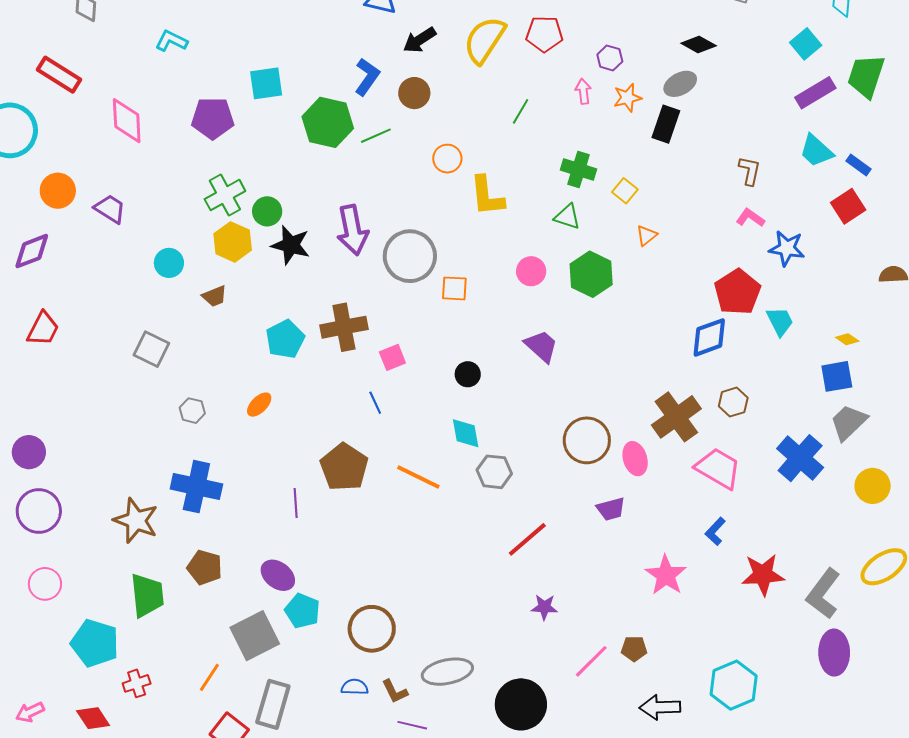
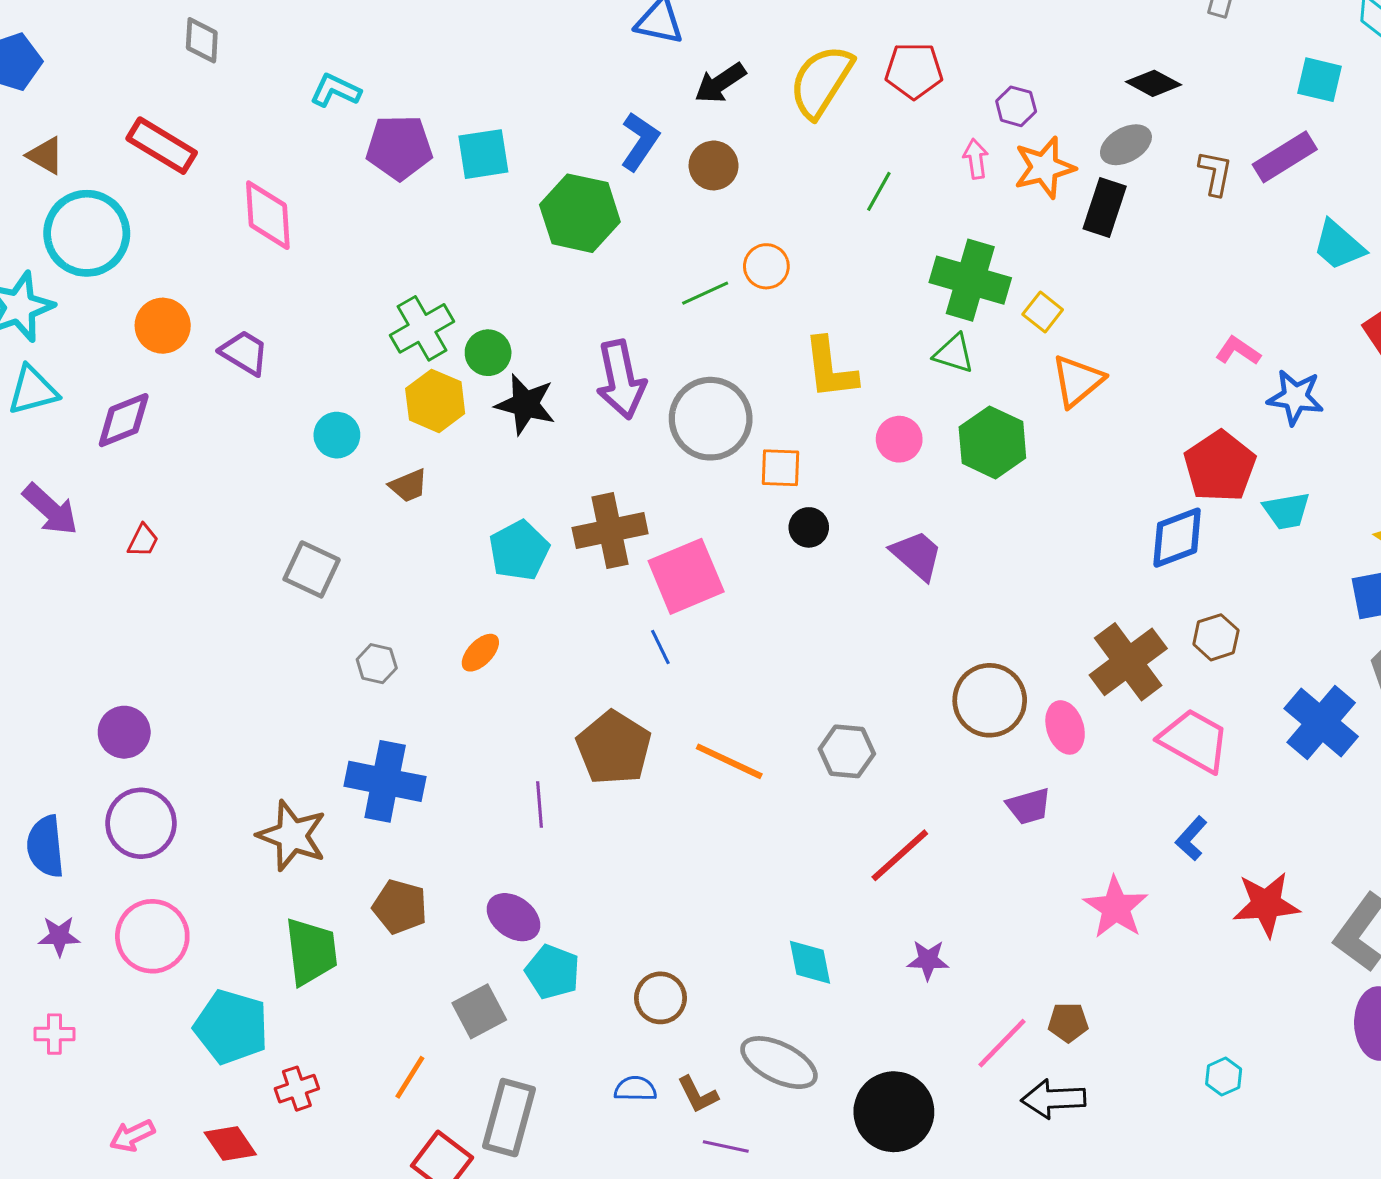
cyan square: (806, 44) -> (1320, 80), turned -36
purple rectangle: (815, 93) -> (1285, 157), moved
orange star: (627, 98) -> (1044, 168), size x1.4
purple pentagon: (213, 118) -> (399, 147), moved
green line: (376, 136) -> (705, 293), moved
green cross: (579, 169) -> (970, 280), size x1.4
brown L-shape: (750, 171) -> (1215, 173), moved
yellow L-shape: (487, 196) -> (830, 368), moved
orange triangle: (647, 235) -> (1077, 381), size x1.6
cyan trapezoid: (780, 321) -> (1287, 511), turned 108
red trapezoid: (43, 329) -> (143, 541), size x0.6
pink square: (392, 357) -> (686, 576), size x1.8
black circle: (468, 374) -> (809, 527), moved
cyan diamond: (466, 433) -> (810, 962), moved
pink circle: (45, 584) -> (152, 936), size x1.4
brown circle: (372, 629) -> (660, 998), size x0.7
gray square: (255, 636) -> (479, 1011), size x0.7
gray ellipse: (447, 672) -> (779, 1063), turned 39
cyan hexagon: (734, 685) -> (1224, 1077), size x0.5
black arrow: (660, 707) -> (1053, 1099), moved

